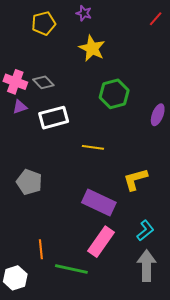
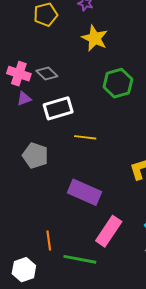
yellow line: (93, 147) -> (85, 137), moved
gray pentagon: (29, 182) -> (35, 156), moved
purple rectangle: (99, 203) -> (84, 192), moved

